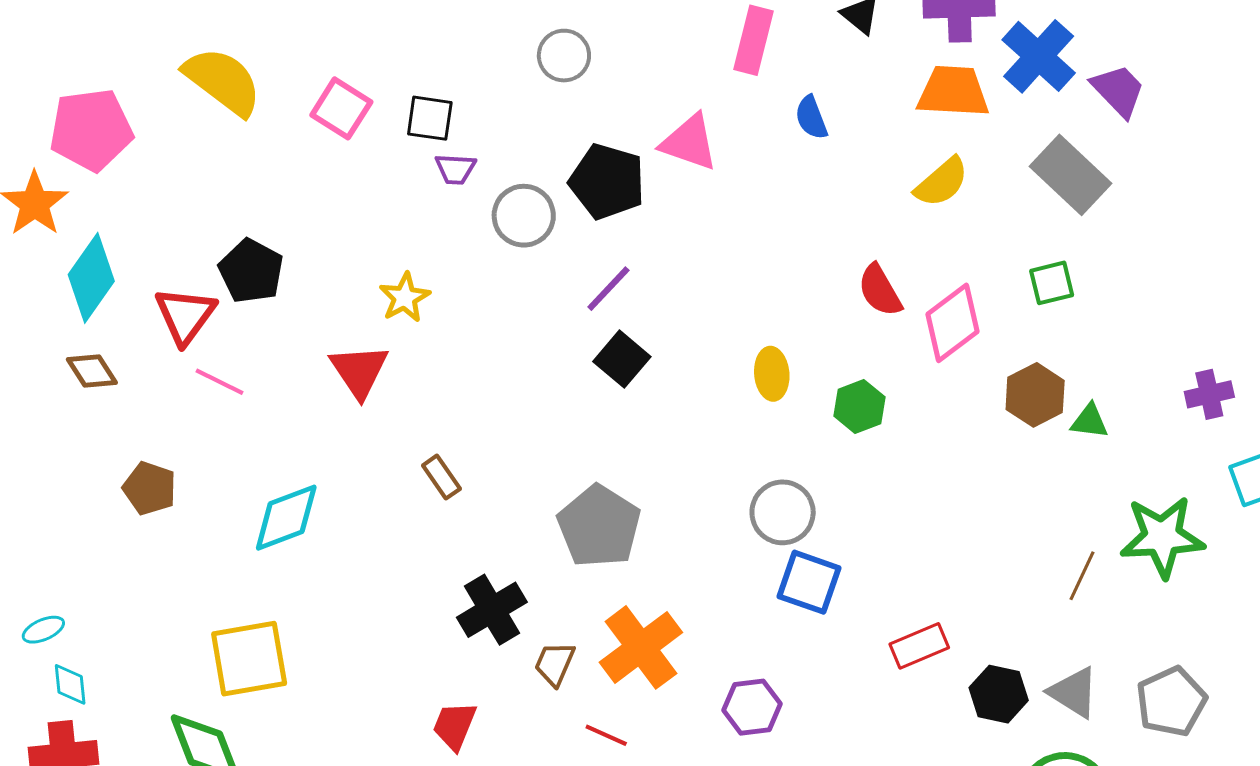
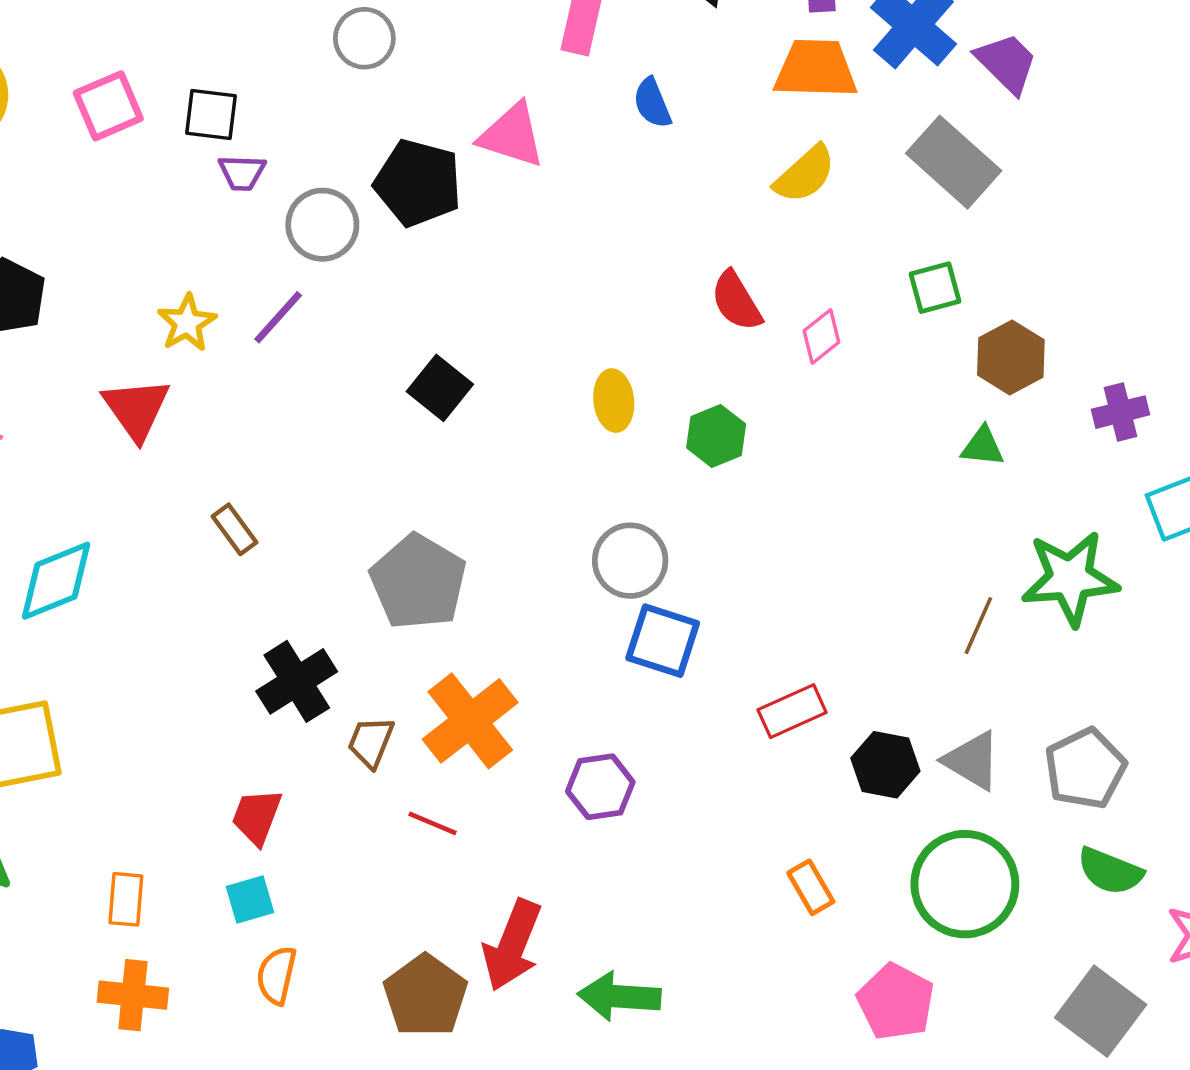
pink square: (341, 108) -> (108, 106), turned 36
purple line: (608, 289) -> (278, 317), moved
pink diamond: (952, 323) -> (821, 337), size x0.6
brown hexagon: (1035, 395) -> (1011, 357), moved

